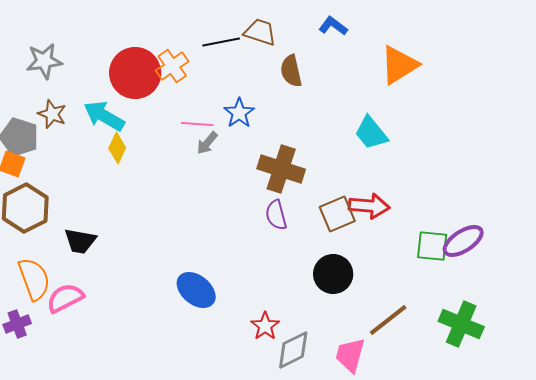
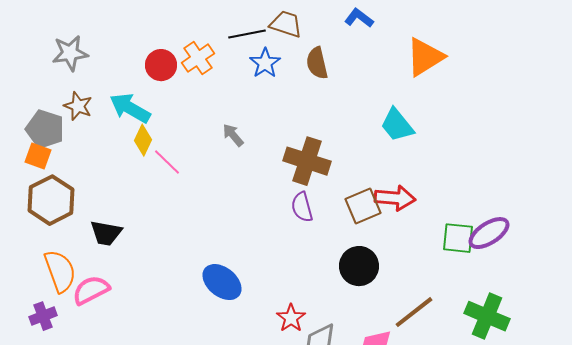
red circle: (135, 73) -> (161, 65), size x0.6
blue star: (239, 113) -> (265, 63), moved
pink line: (197, 124) -> (167, 162), moved, turned 40
gray arrow: (207, 143) -> (233, 135), turned 100

